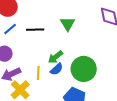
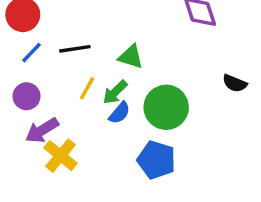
green triangle: (68, 24) -> (131, 57), moved, turned -35
yellow line: (38, 73) -> (87, 88), moved, turned 32

